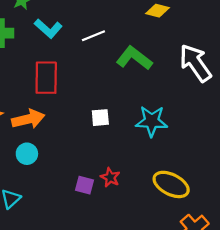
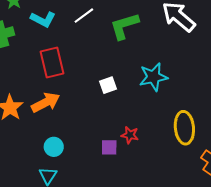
green L-shape: (134, 58) -> (124, 26), turned -40
cyan circle: (27, 154) -> (54, 147), moved
yellow ellipse: (171, 184) -> (184, 128), turned 72

